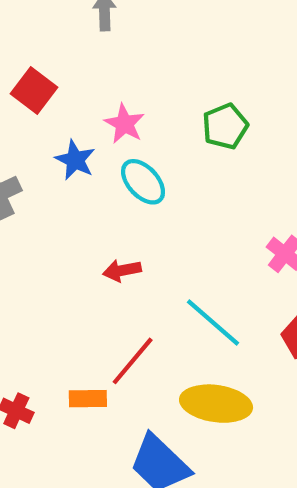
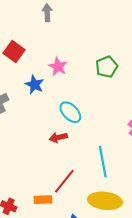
cyan ellipse: (143, 182) -> (70, 112), moved
cyan line: (213, 322) -> (103, 162), turned 40

